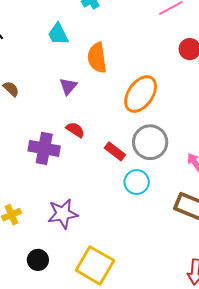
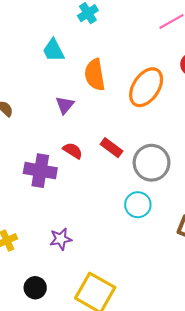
orange ellipse: (141, 94) -> (146, 87), moved
red rectangle: (115, 151) -> (111, 148), moved
purple star: (63, 214) -> (61, 239), size x0.7

